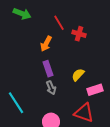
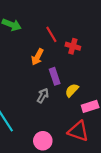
purple rectangle: (48, 69) -> (55, 76), moved
gray arrow: (51, 88) -> (43, 96), moved, turned -128

